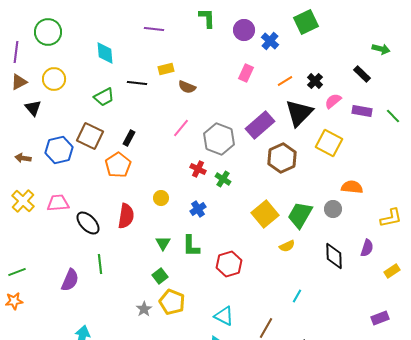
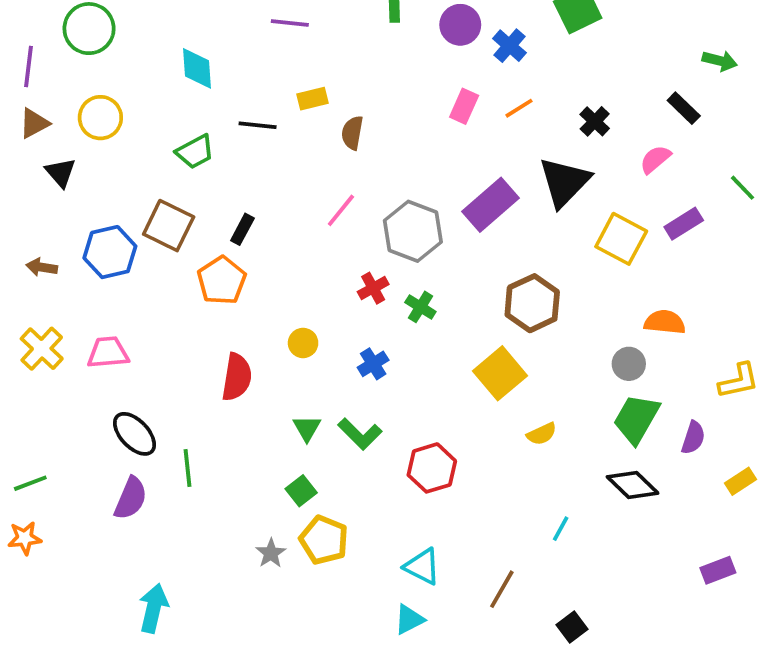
orange line: (285, 81) -> (519, 108), moved
brown semicircle: (187, 87) -> (352, 133), turned 78
pink semicircle: (333, 101) -> (655, 159), moved
purple rectangle: (362, 111) -> (684, 224), moved, turned -42
brown hexagon: (282, 158) -> (532, 303), moved
red cross: (198, 169) -> (373, 288), turned 35
green trapezoid: (300, 215) -> (636, 419), moved
black ellipse: (88, 223) -> (134, 434), moved
green L-shape: (191, 246) -> (360, 434), turned -45
black diamond: (334, 256) -> (633, 485), moved, turned -44

